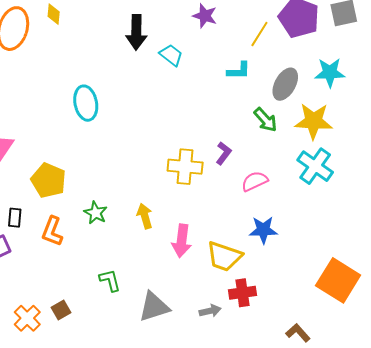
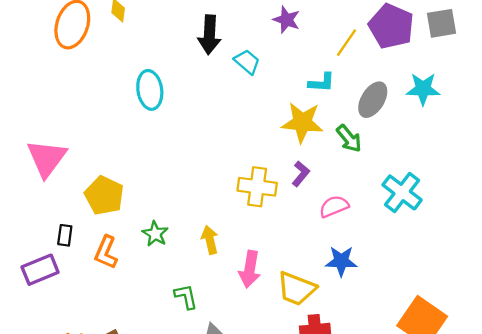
cyan ellipse: (86, 103) -> (150, 90), moved
yellow star: (314, 121) -> (302, 122), moved
green L-shape: (110, 280) -> (186, 297), moved

